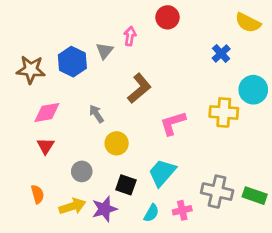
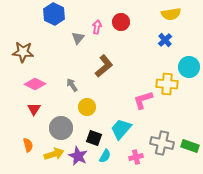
red circle: (167, 17) -> (121, 22), moved
yellow semicircle: (248, 23) -> (171, 14), moved, turned -36
blue hexagon: (72, 62) -> (54, 14), moved
pink diamond: (47, 112) -> (35, 84), turned 35
pink L-shape: (173, 123) -> (143, 100), moved
gray circle: (82, 171) -> (61, 128), size x1.5
purple star: (105, 209) -> (78, 156), turned -30
cyan semicircle: (151, 213) -> (105, 156), moved

